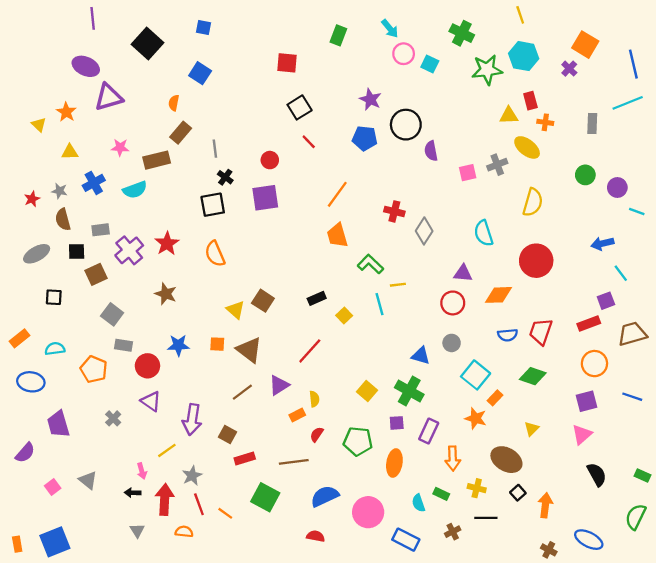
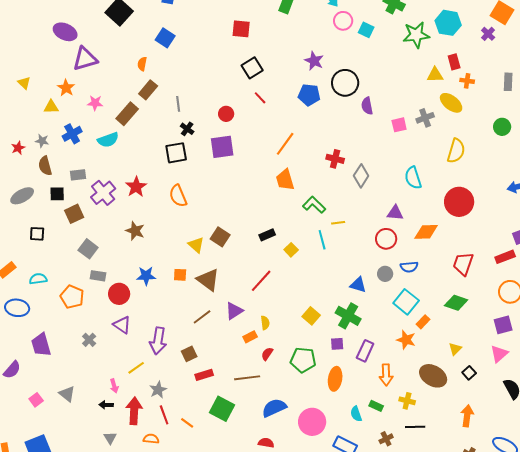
orange star: (66, 112) -> (66, 88), moved
brown rectangle: (157, 160) -> (127, 114), turned -35
blue semicircle: (508, 335) -> (409, 267), moved
brown square: (228, 434) -> (189, 354), turned 35
black square: (518, 493) -> (469, 373), moved

